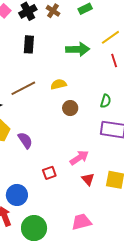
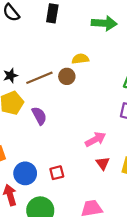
brown line: (23, 88) -> (39, 78), moved
brown circle: (70, 108) -> (67, 76), moved
red square: (49, 173) -> (57, 173), moved

